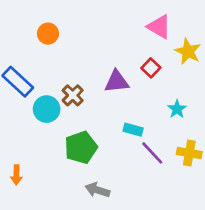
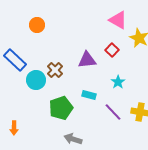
cyan star: (177, 109) -> (118, 82), moved
cyan rectangle: (133, 130) -> (89, 95), moved

